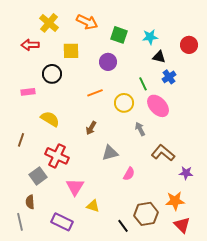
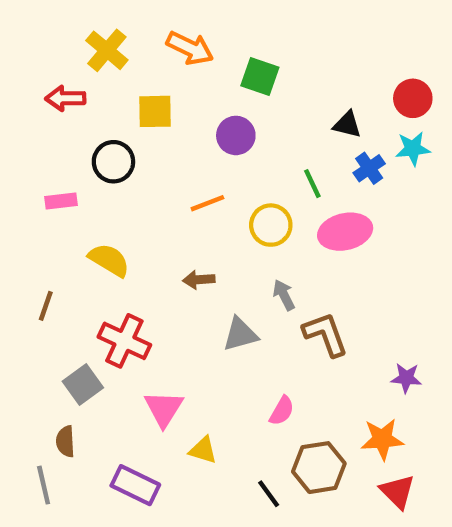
cyan star: (150, 37) -> (413, 149), moved
pink ellipse: (158, 106) -> (345, 232), turned -60
brown arrow: (91, 128) -> (199, 280), turned 56
gray arrow: (140, 129) -> (284, 295), moved
brown L-shape: (163, 153) -> (325, 334), moved, turned 30
pink semicircle: (129, 174) -> (282, 411), moved

